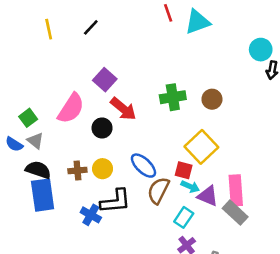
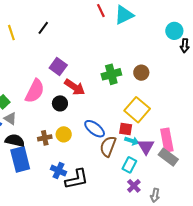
purple triangle: (208, 196) -> (146, 147), turned 42
black L-shape: (116, 201) -> (77, 179), moved

